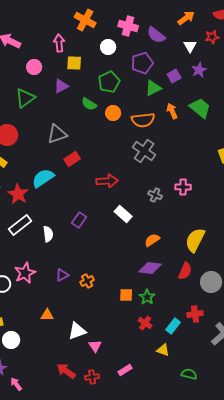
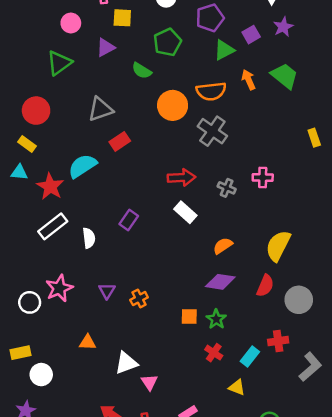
orange circle: (113, 113) -> (173, 105), moved, size x1.5
red arrow: (107, 181) -> (182, 178), moved
purple triangle: (62, 275) -> (107, 291), turned -32

